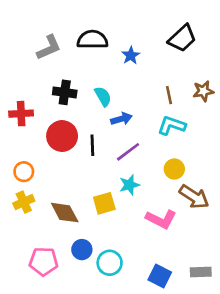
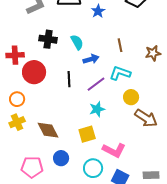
brown star: (203, 91) -> (153, 53), moved
brown line: (169, 95) -> (120, 45), moved
cyan L-shape: (172, 125) -> (120, 73), moved
red circle: (62, 136) -> (34, 72), moved
yellow square: (104, 203) -> (87, 134), moved
pink L-shape: (161, 219) -> (114, 150), moved
cyan circle: (110, 263) -> (93, 168), moved

